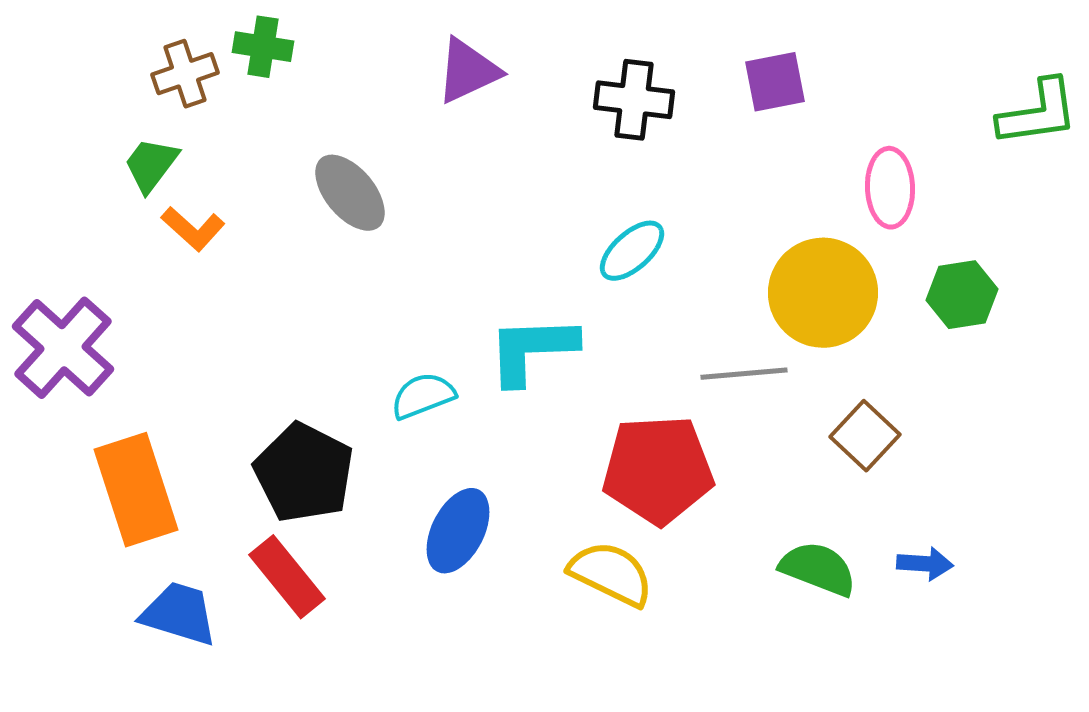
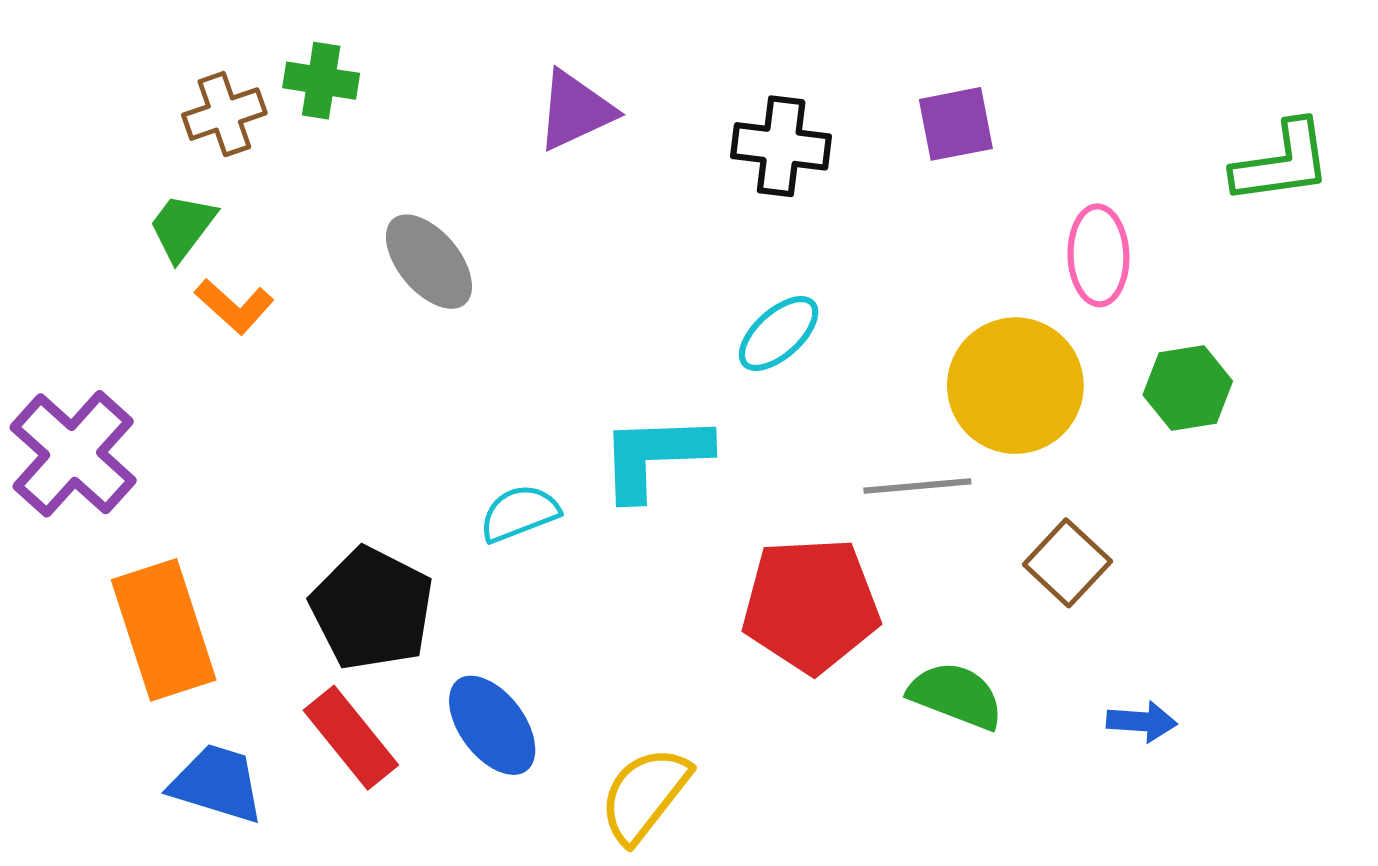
blue ellipse: (458, 531) -> (492, 725), moved, turned -64
green semicircle: (818, 569) -> (956, 696), moved
yellow semicircle: (611, 574) -> (645, 795), moved, turned -78

